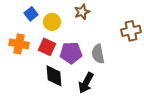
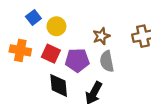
brown star: (82, 12) -> (101, 36), moved

